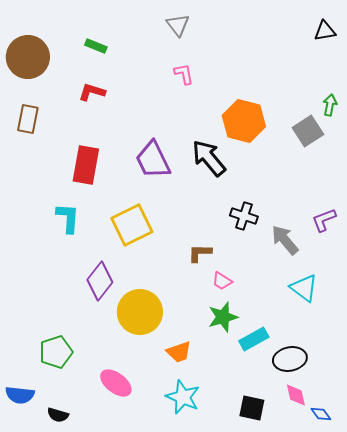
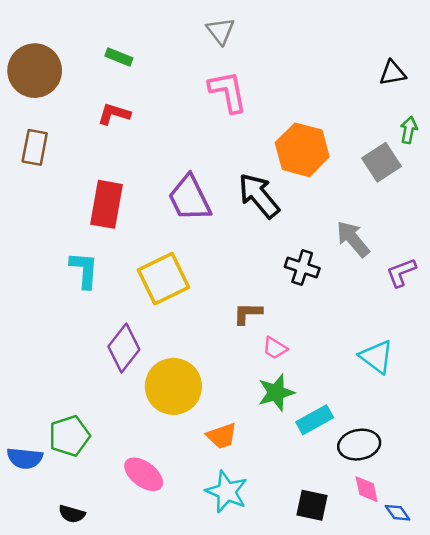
black triangle: (325, 31) -> (393, 73), moved
pink L-shape: (184, 74) -> (228, 92), size x1.6
gray arrow: (285, 240) -> (353, 239), moved
blue semicircle: (20, 395) -> (25, 458), moved

